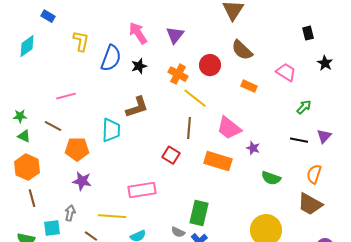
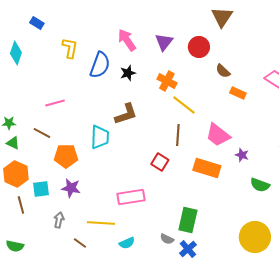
cyan diamond: (27, 46) -> (16, 53), turned -35
brown semicircle: (242, 50) -> (223, 71), moved, size x0.7
red circle: (210, 65) -> (199, 47), moved
cyan square: (52, 228) -> (41, 189), moved

